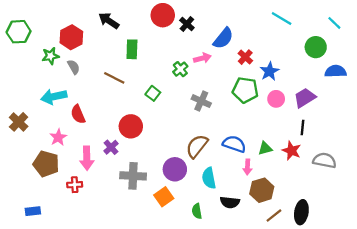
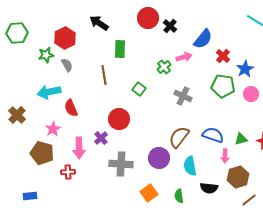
brown line: (114, 78) -> (104, 75), turned 54
orange square: (164, 197) -> (149, 193), moved

